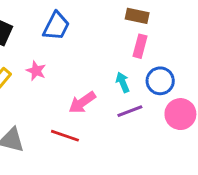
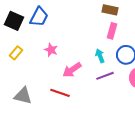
blue trapezoid: (56, 26) -> (39, 17), moved
pink star: (36, 71) -> (51, 50), moved

